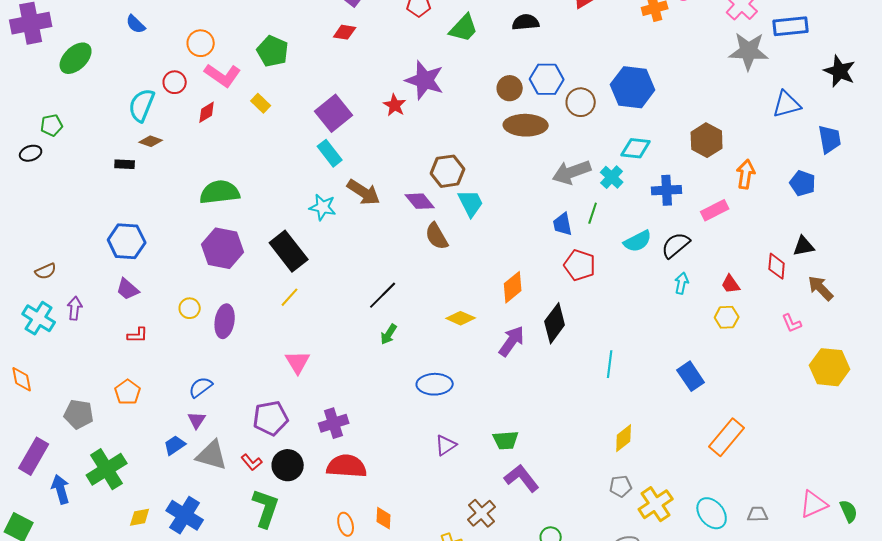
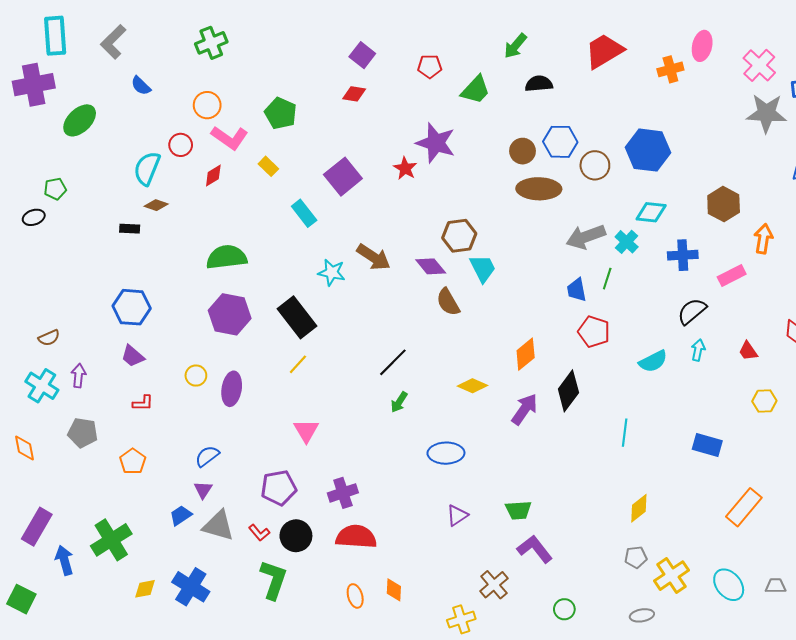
cyan rectangle: (330, 153) -> (304, 213), moved
cyan semicircle: (638, 241) -> (653, 361), moved
yellow hexagon: (727, 317) -> (764, 401), moved
blue rectangle: (691, 376) -> (707, 445), turned -40
gray pentagon: (79, 414) -> (83, 433), moved

